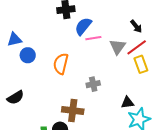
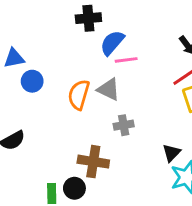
gray triangle: (118, 47) -> (109, 89), moved, turned -42
black triangle: (128, 103) -> (171, 153), turned -40

